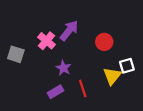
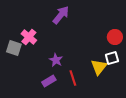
purple arrow: (69, 31) -> (61, 15), moved
pink cross: (46, 41) -> (29, 37), moved
red circle: (104, 42) -> (115, 37), moved

